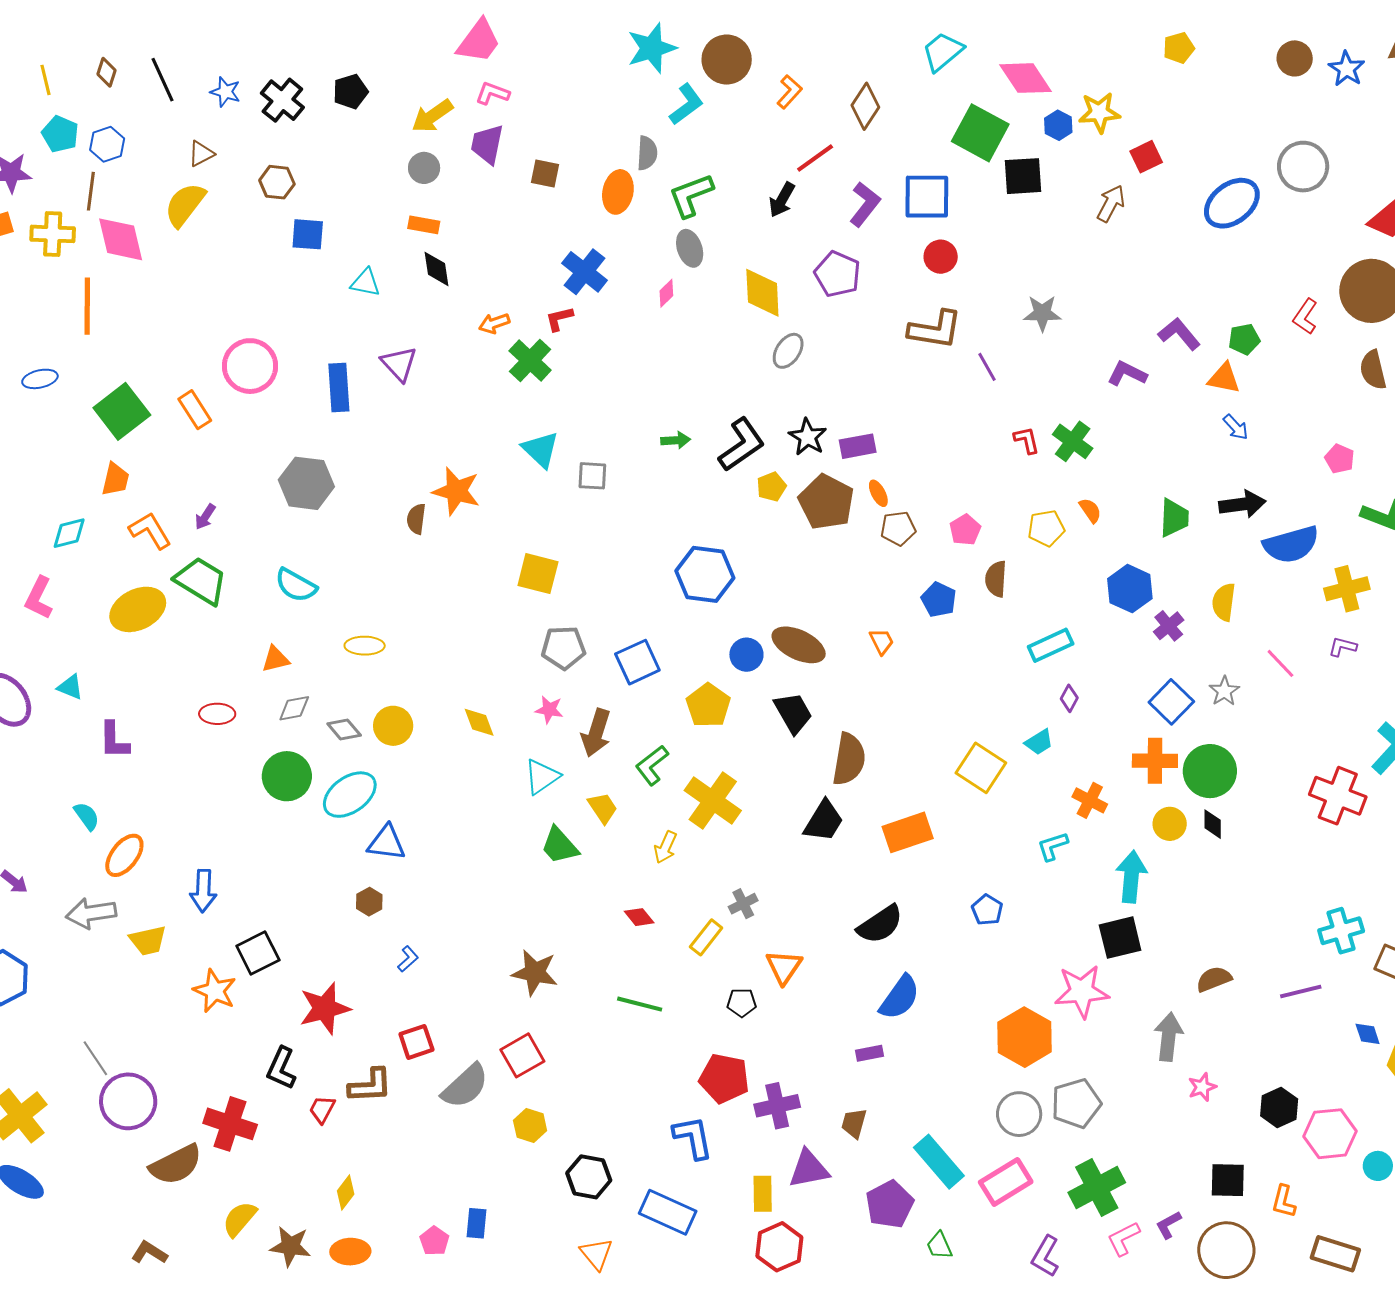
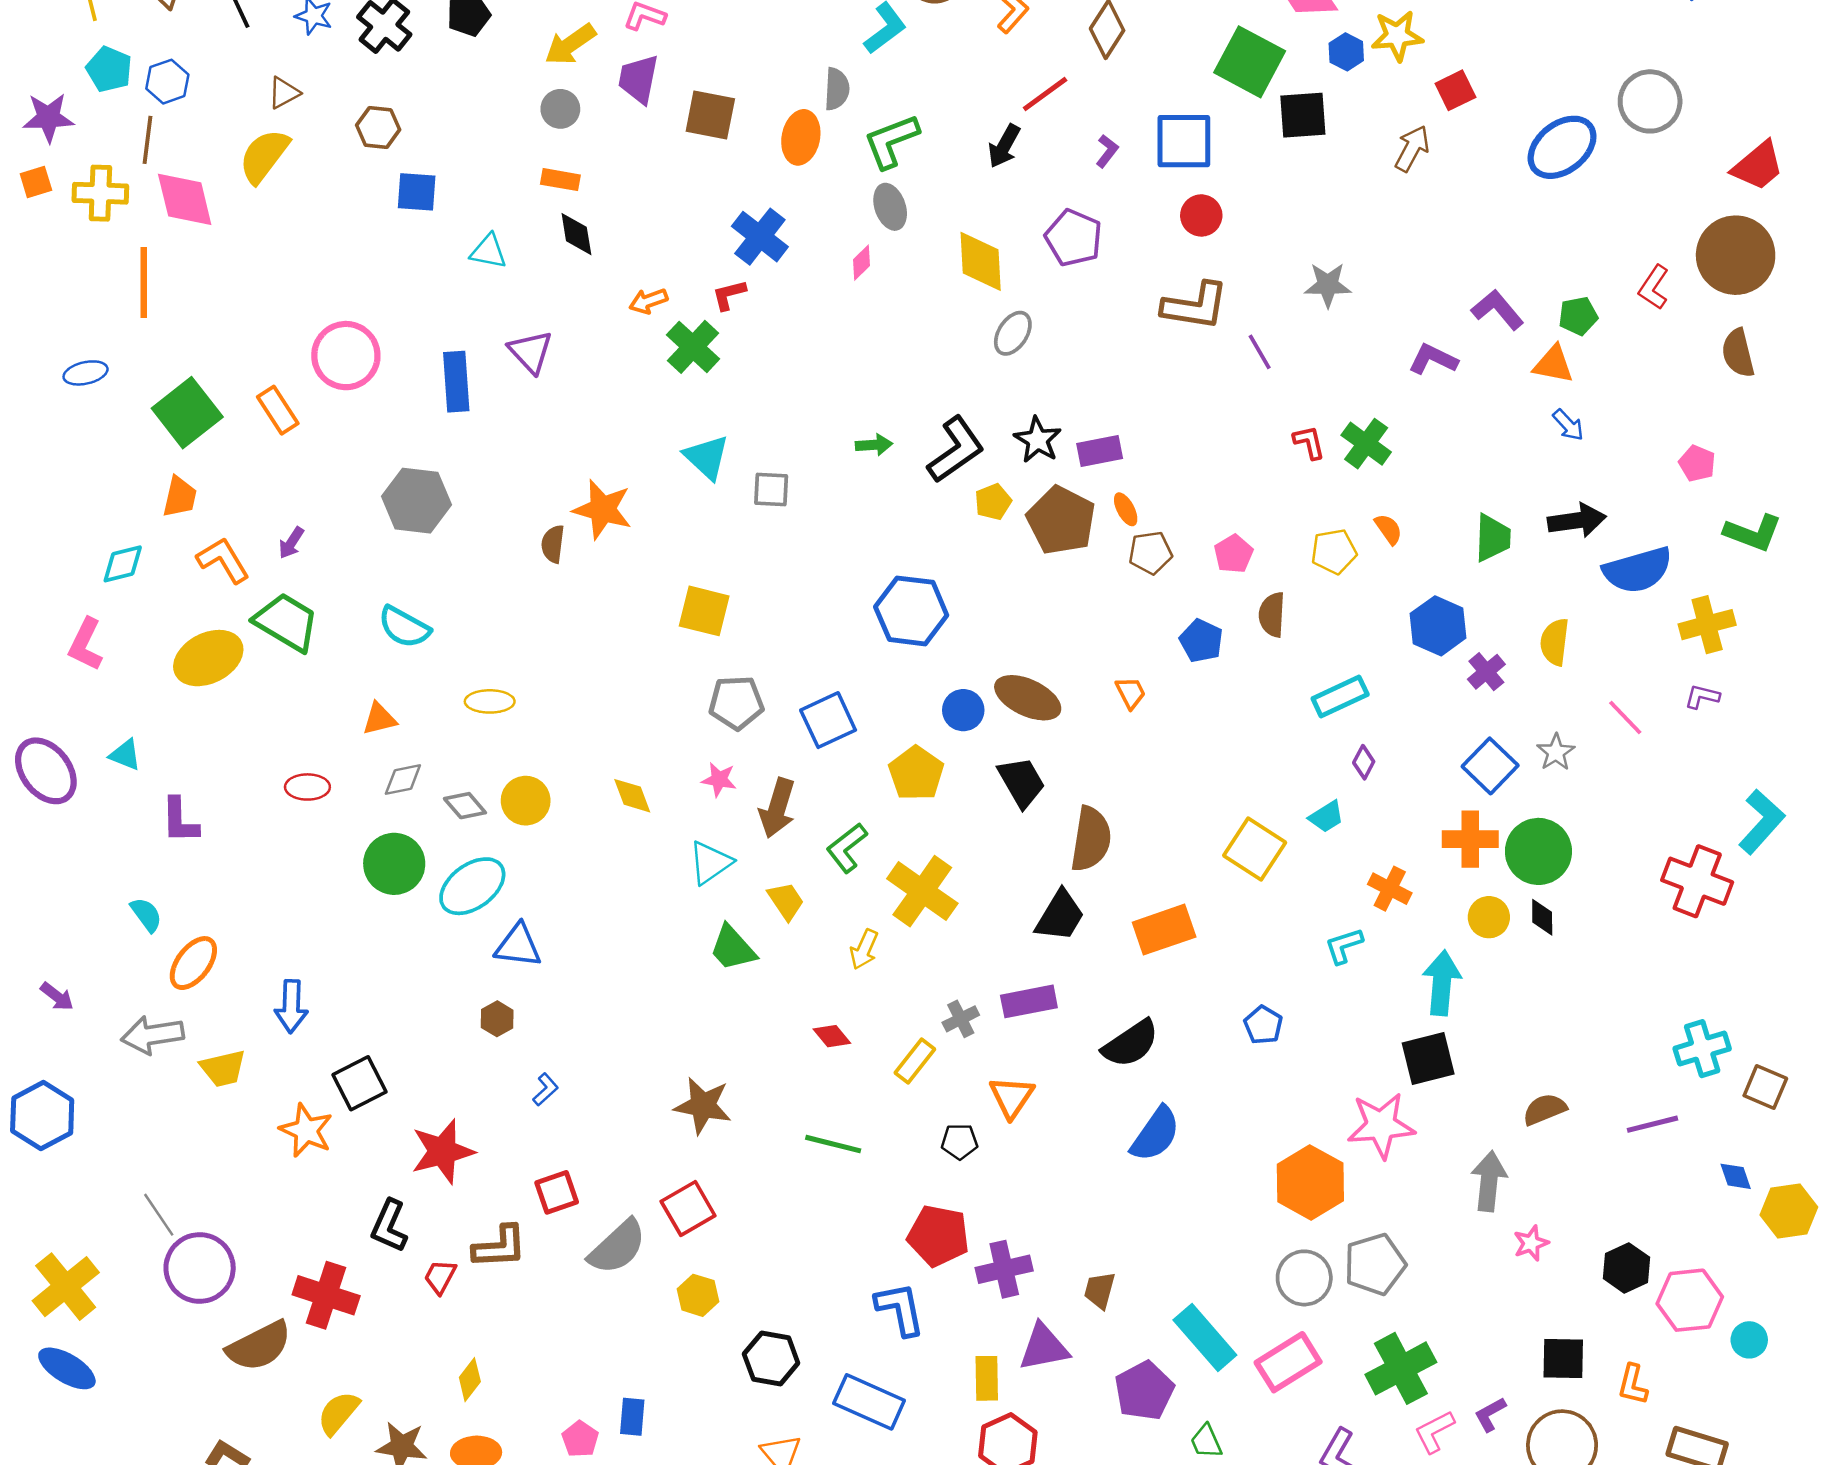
brown square: (545, 174) -> (710, 115), size x1.4
purple L-shape: (865, 204) -> (1107, 151), size x0.6
purple rectangle: (869, 1053) -> (1029, 1001), moved, size x1.6

